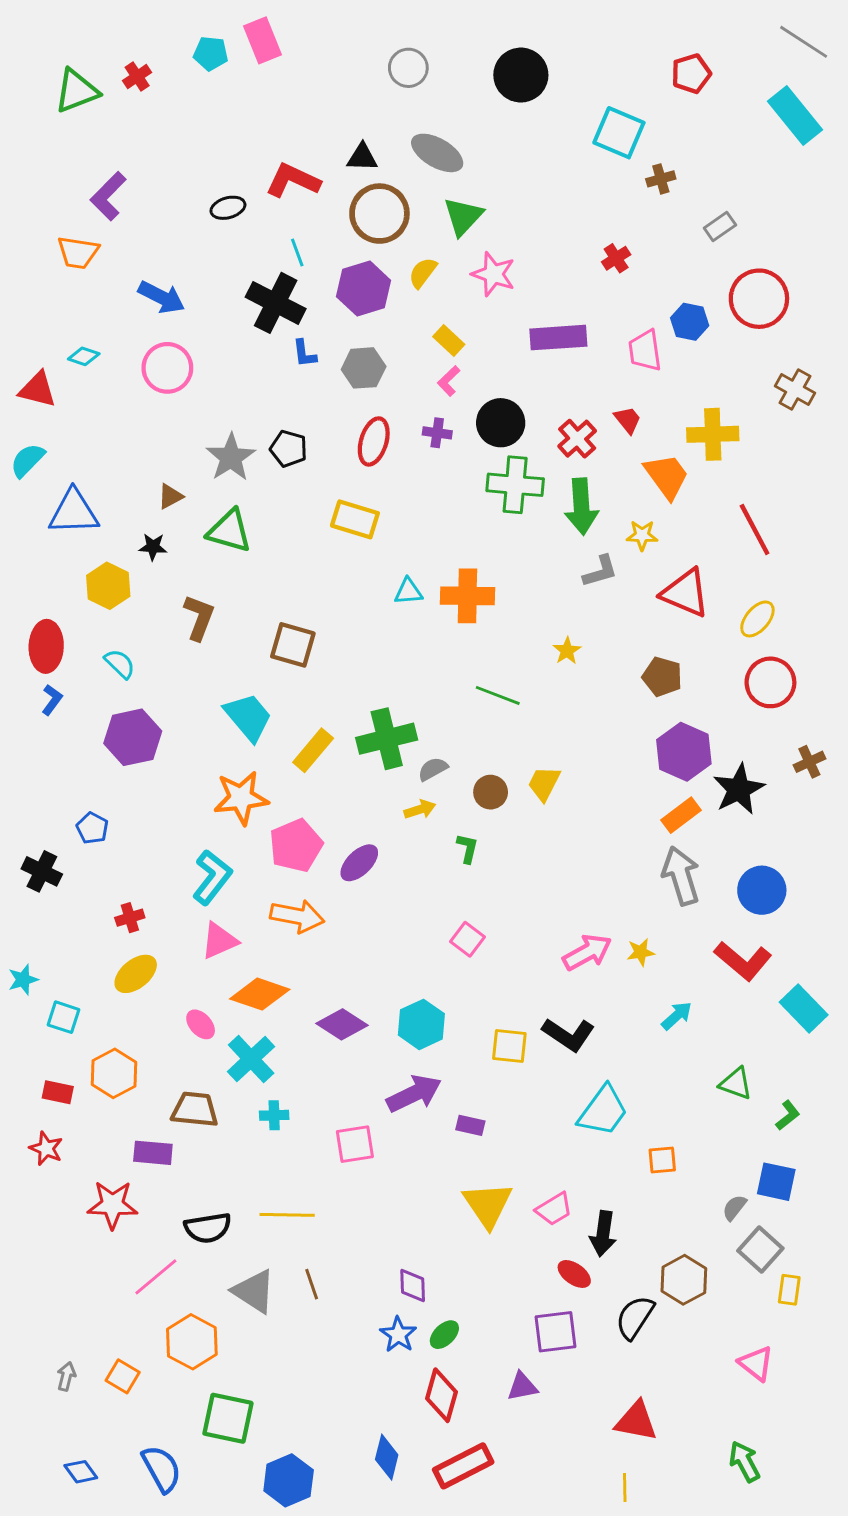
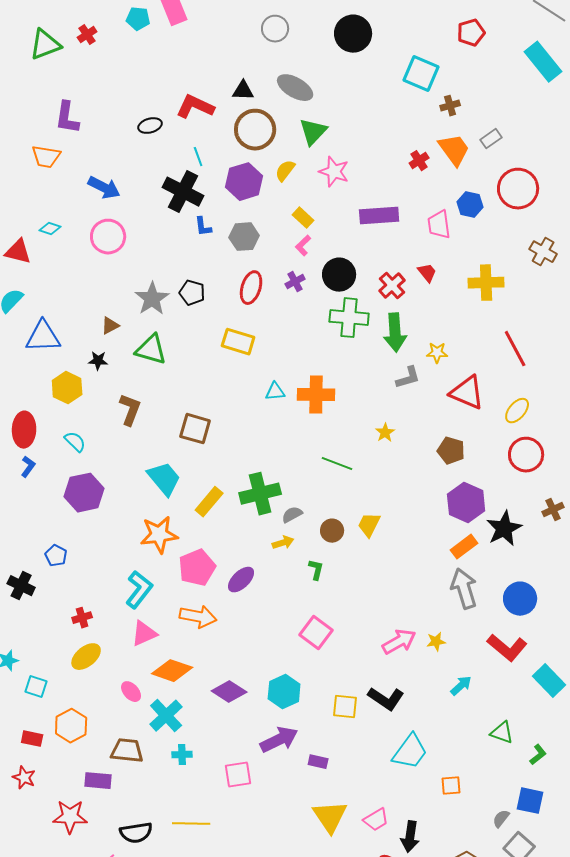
purple L-shape: (108, 196) -> (67, 118), turned -36
purple cross: (437, 433) -> (295, 282), turned -36
orange trapezoid: (667, 476) -> (454, 150), moved
pink square: (467, 939) -> (316, 633), size x1.4

